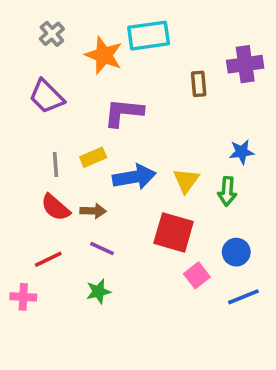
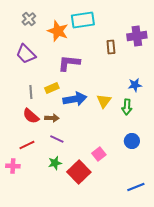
red square: (174, 232) -> (79, 172), moved, turned 30
pink square: (197, 275) -> (99, 154), moved
blue line: (243, 297) -> (136, 187), moved

